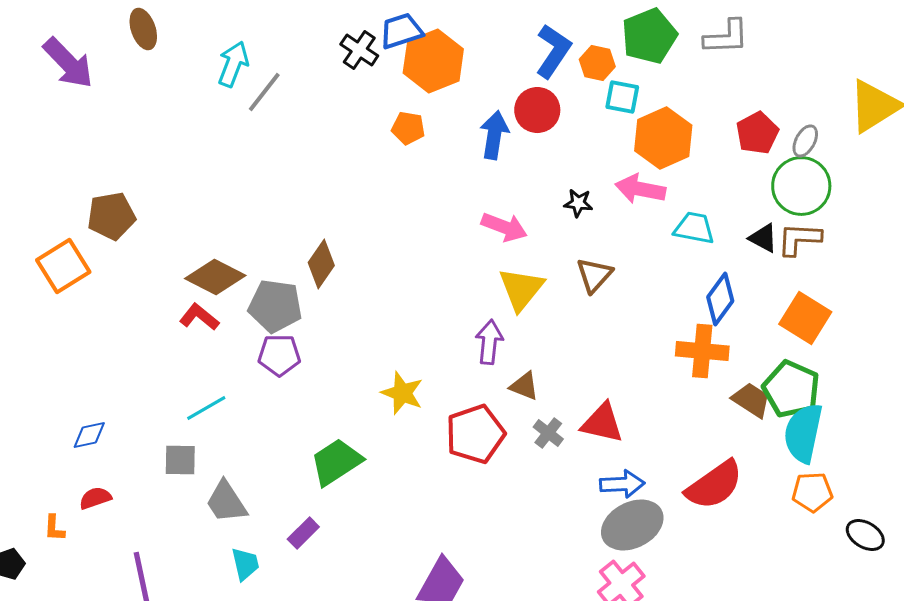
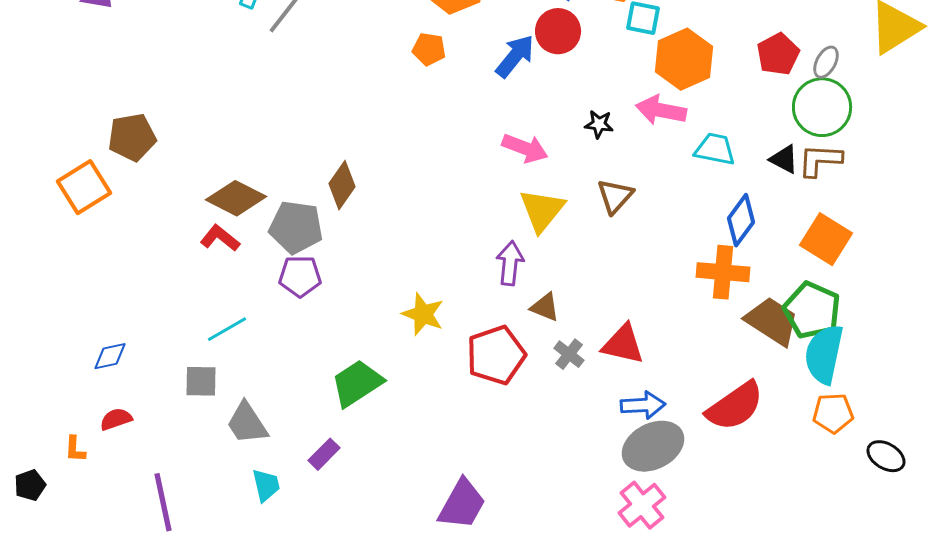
blue arrow: (494, 135) -> (515, 56), turned 30
brown trapezoid: (751, 400) -> (772, 321), size x1.4

